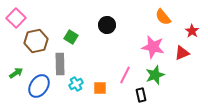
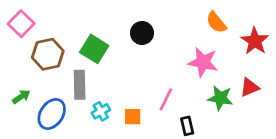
red star: (192, 31) -> (255, 41), size x1.5
green square: (71, 37) -> (94, 49), size x1.5
red triangle: (182, 53) -> (250, 87), moved
green star: (155, 75) -> (220, 98), moved, turned 30

